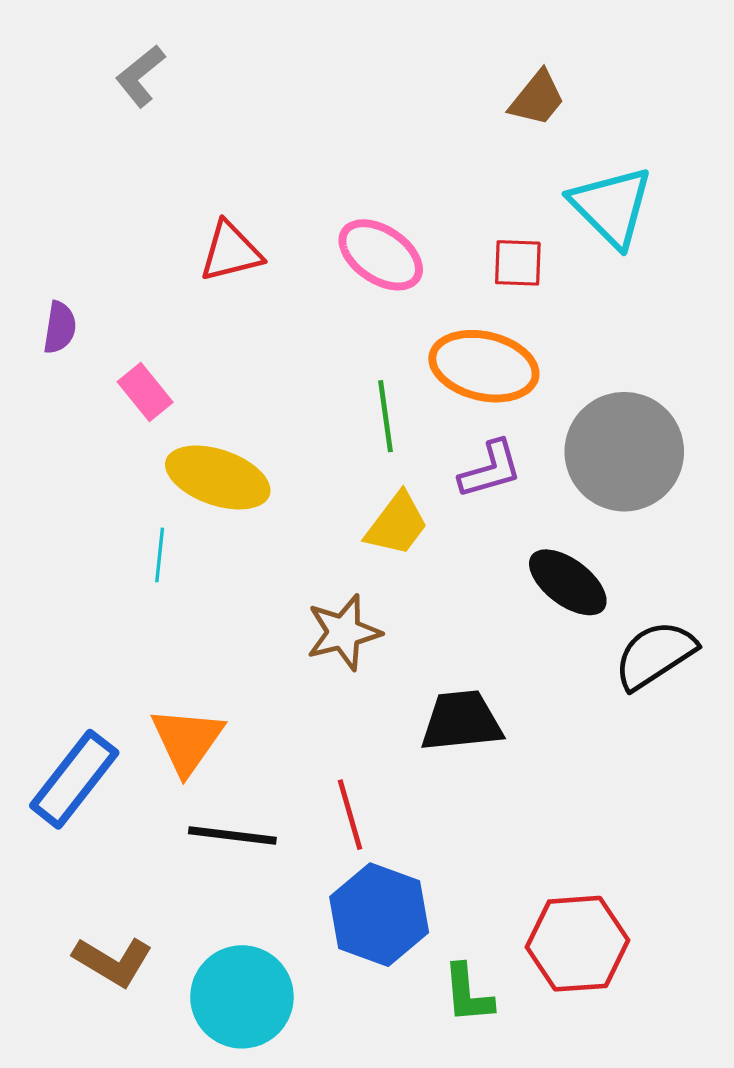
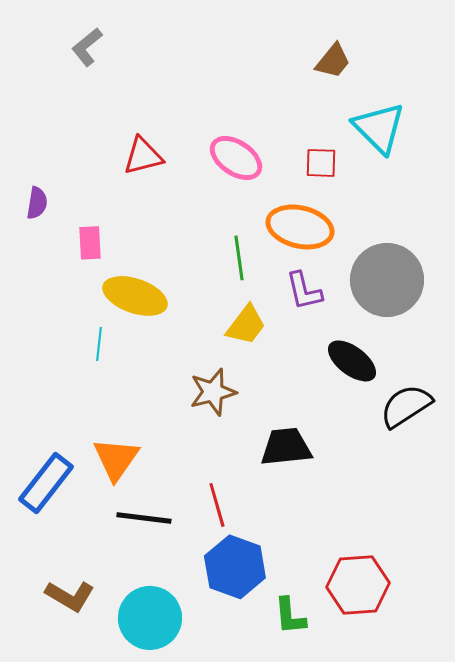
pink rectangle: (145, 392) -> (90, 243), turned 36
purple L-shape: (490, 469) -> (304, 291), turned 93

